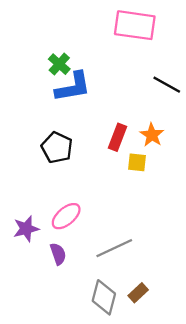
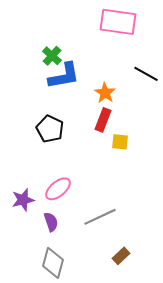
orange star: (152, 135) -> (105, 93), moved
gray diamond: (104, 297) -> (53, 263), moved

